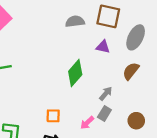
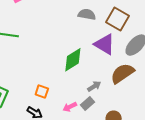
purple triangle: (103, 47) -> (105, 44), size x1.6
brown semicircle: (131, 71) -> (122, 73), size x1.4

